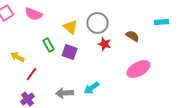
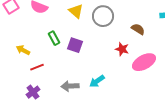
yellow triangle: (71, 27) -> (76, 11), moved
red star: (105, 44) -> (122, 49), moved
red line: (32, 74) -> (37, 67), turned 32

